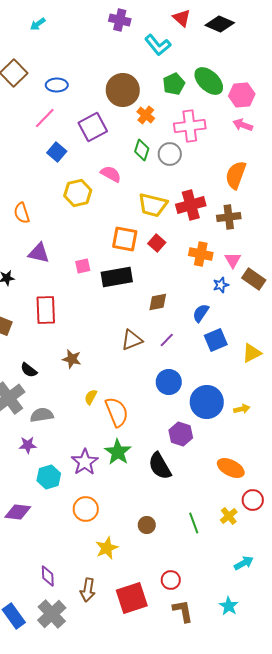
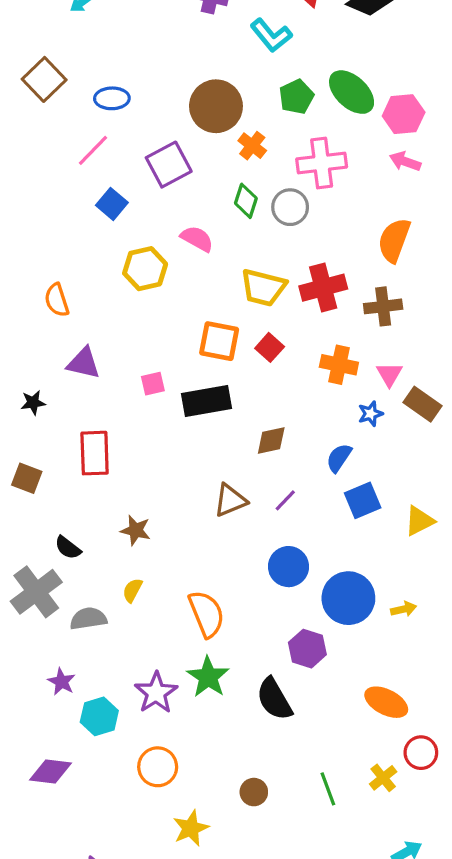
yellow semicircle: (91, 397) -> (132, 590), moved
purple star: (28, 445) -> (61, 682), moved, turned 30

